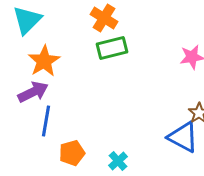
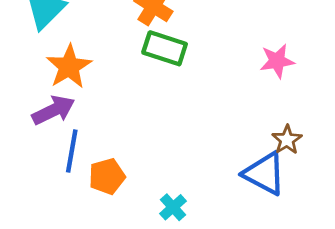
green rectangle: (112, 48) -> (165, 48), turned 32
orange pentagon: (72, 153) -> (107, 176), moved

